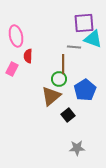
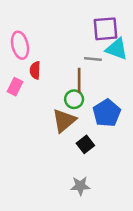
gray star: (77, 148) -> (80, 186), moved

